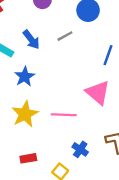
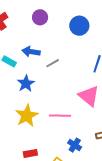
gray line: (65, 36) -> (53, 63), moved
blue arrow: (31, 40) -> (31, 52), turned 138

